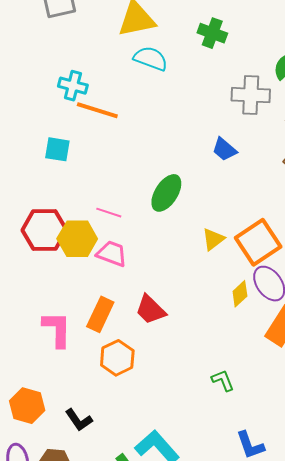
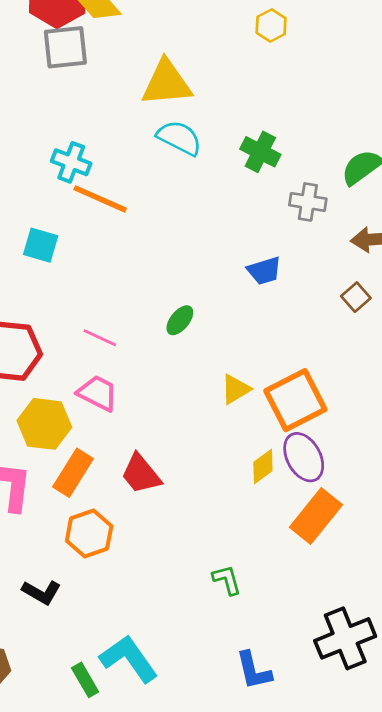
green cross: (212, 33) -> (260, 152), moved
gray cross: (251, 95) -> (308, 202), size x0.7
blue trapezoid: (224, 149) -> (264, 271), turned -64
green ellipse: (166, 193) -> (180, 320), size x0.6
yellow hexagon: (77, 239) -> (44, 424), moved
black L-shape: (79, 420) -> (41, 592), moved, turned -32

